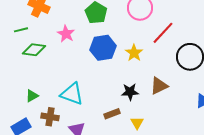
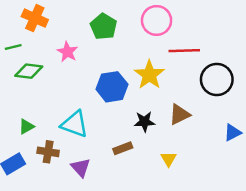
red line: (163, 33) -> (184, 51), turned 45
blue hexagon: (103, 48) -> (112, 87), moved
yellow star: (134, 53) -> (149, 75), size x1.4
yellow triangle: (137, 123) -> (169, 159), moved

